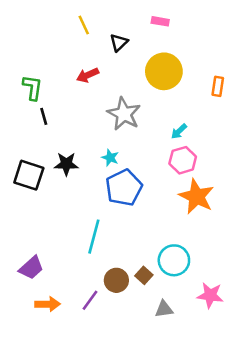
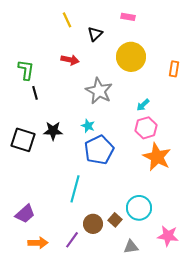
red arrow: (88, 75) -> (70, 60), turned -144

